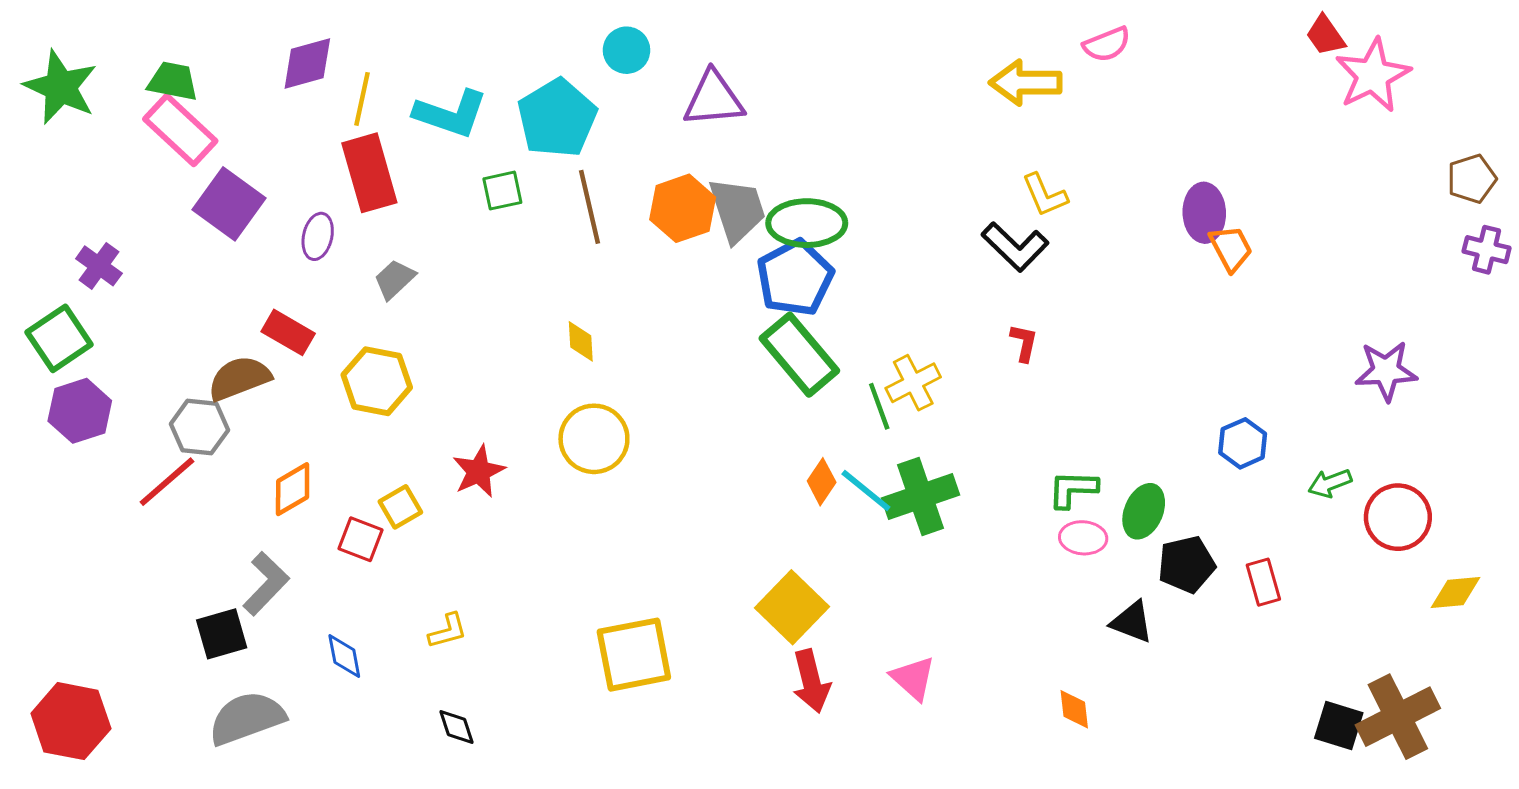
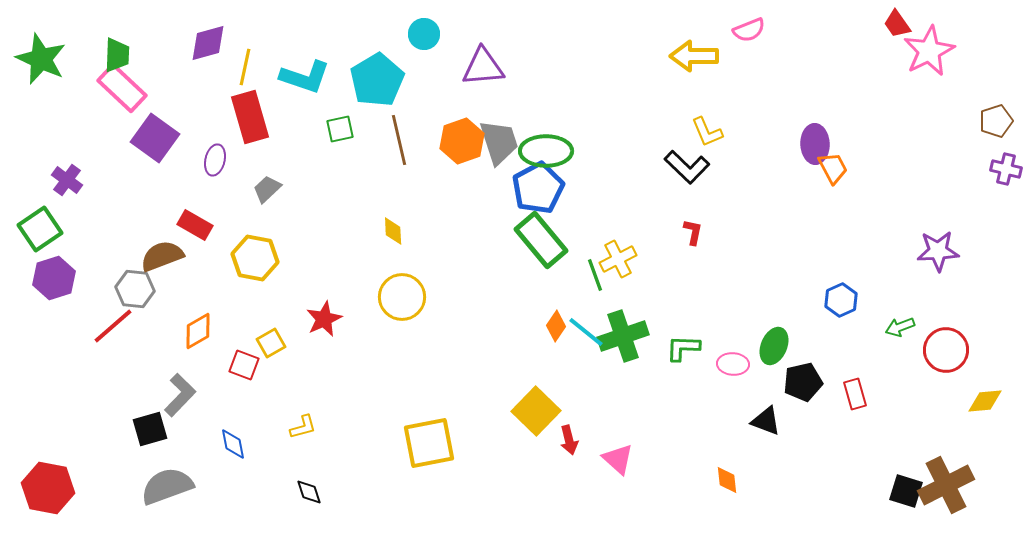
green trapezoid: (173, 81) -> (117, 55), turned 81
green L-shape: (1073, 489) -> (683, 348), moved
red arrow: (811, 681) -> (569, 440), moved, size x0.7

